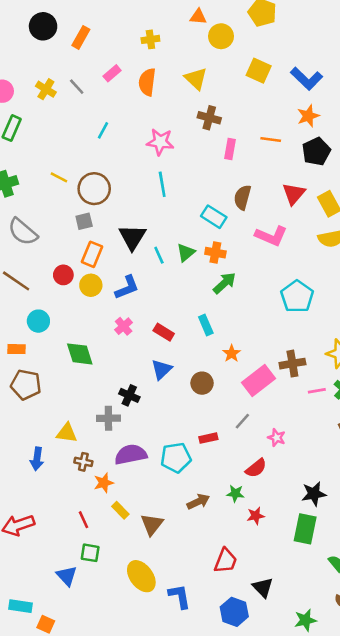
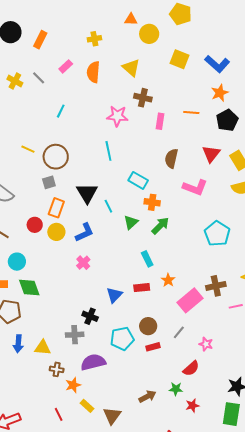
pink star: (160, 142) -> (117, 116), moved
cyan rectangle: (214, 217) -> (138, 180), moved
green triangle: (186, 253) -> (131, 222), moved
red rectangle: (164, 332) -> (142, 288), moved, turned -35
green diamond: (80, 354) -> (29, 288), moved
brown circle: (202, 383) -> (148, 326), moved
cyan pentagon: (176, 458) -> (122, 338), moved
blue arrow: (37, 459) -> (18, 344), moved

